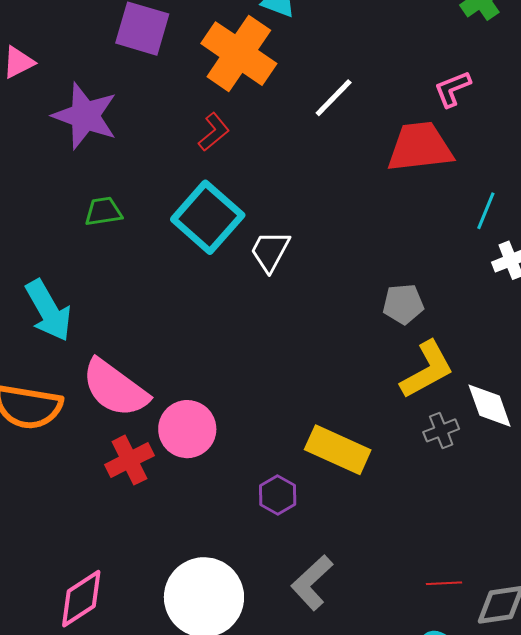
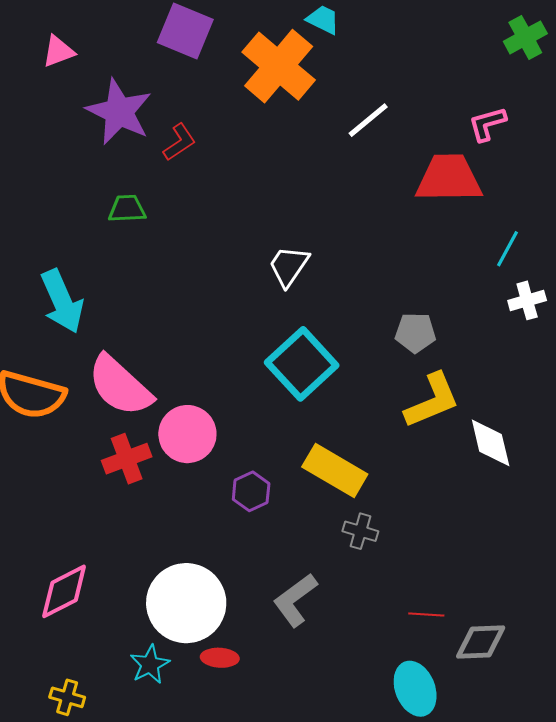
red L-shape: (214, 132) -> (179, 142), moved
cyan square: (208, 217) -> (302, 364), moved
gray cross: (441, 430) -> (360, 531), moved, turned 32
purple hexagon: (278, 495) -> (251, 491), moved

